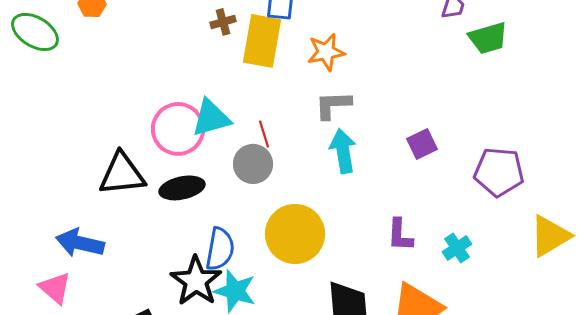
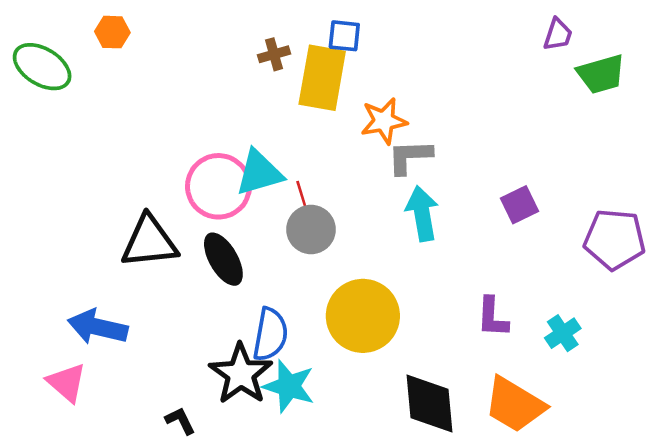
orange star: (326, 52) -> (384, 121), moved
red line: (264, 134) -> (302, 197), moved
black ellipse: (182, 188) -> (223, 259), turned 72

